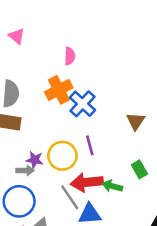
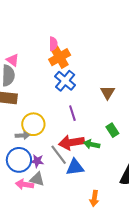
pink triangle: (17, 36) -> (13, 60), moved
orange cross: (59, 90) -> (60, 57), moved
yellow circle: (62, 156) -> (33, 124), moved
purple star: (35, 160) -> (37, 161), moved

